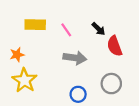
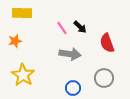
yellow rectangle: (35, 25) -> (22, 13), moved
black arrow: (98, 29) -> (80, 27), moved
orange star: (17, 55) -> (15, 41), moved

